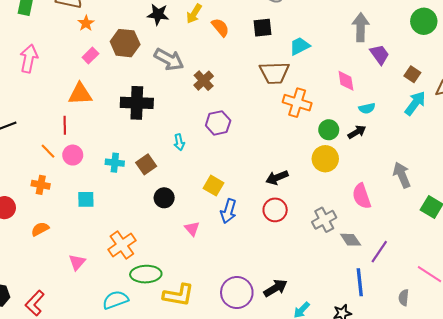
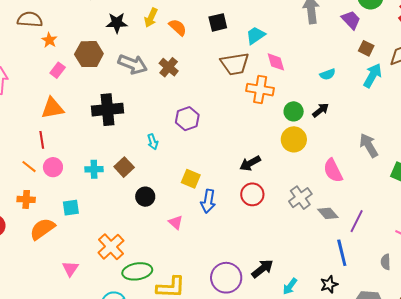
purple trapezoid: (380, 54) -> (351, 20), moved
brown cross: (204, 81) -> (169, 67), moved
pink diamond: (346, 81) -> (276, 62), moved
cyan semicircle: (367, 108) -> (328, 74), moved
orange semicircle: (40, 229) -> (42, 229), moved, size x1.5

